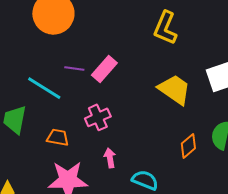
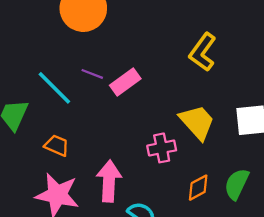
pink cross: (98, 117) -> (162, 148), moved
pink arrow: (110, 158) -> (109, 181), size x1.8

